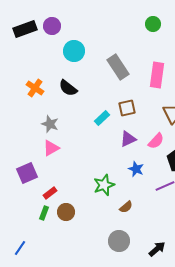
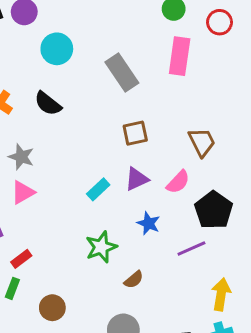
pink rectangle: (157, 75) -> (180, 56), moved
cyan rectangle: (102, 118) -> (98, 189), moved
brown circle: (66, 212) -> (52, 308), moved

